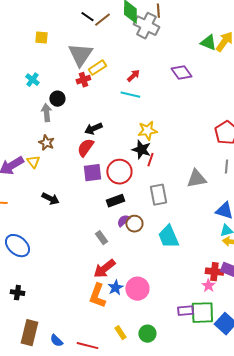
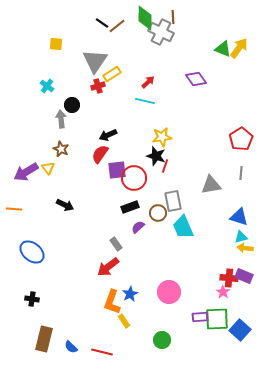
purple square: (92, 173) -> (117, 170), moved
brown circle: (134, 224) -> (158, 213), moved
cyan trapezoid: (168, 237) -> (183, 227), moved
red arrow: (104, 269) -> (108, 267), moved
pink circle: (137, 289) -> (169, 292), moved
yellow rectangle: (120, 333) -> (124, 321), moved

